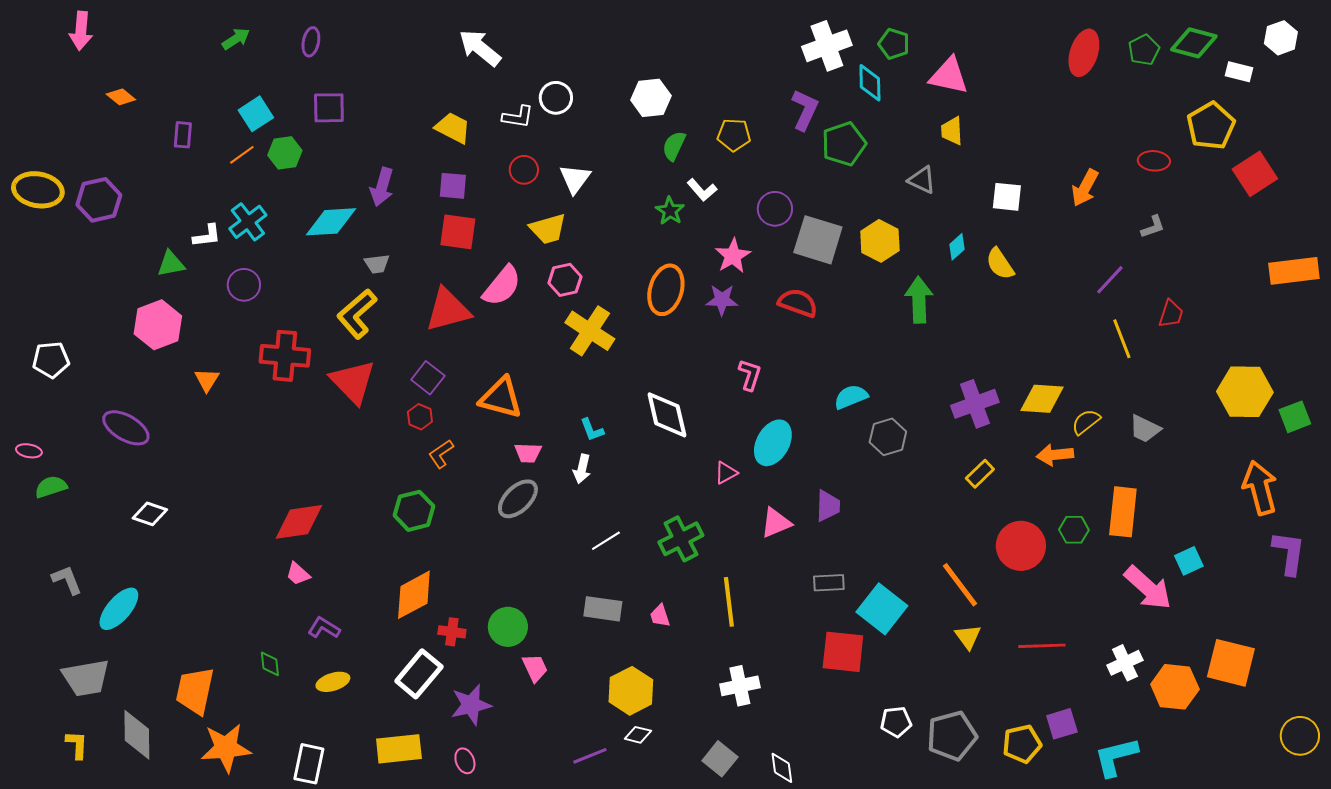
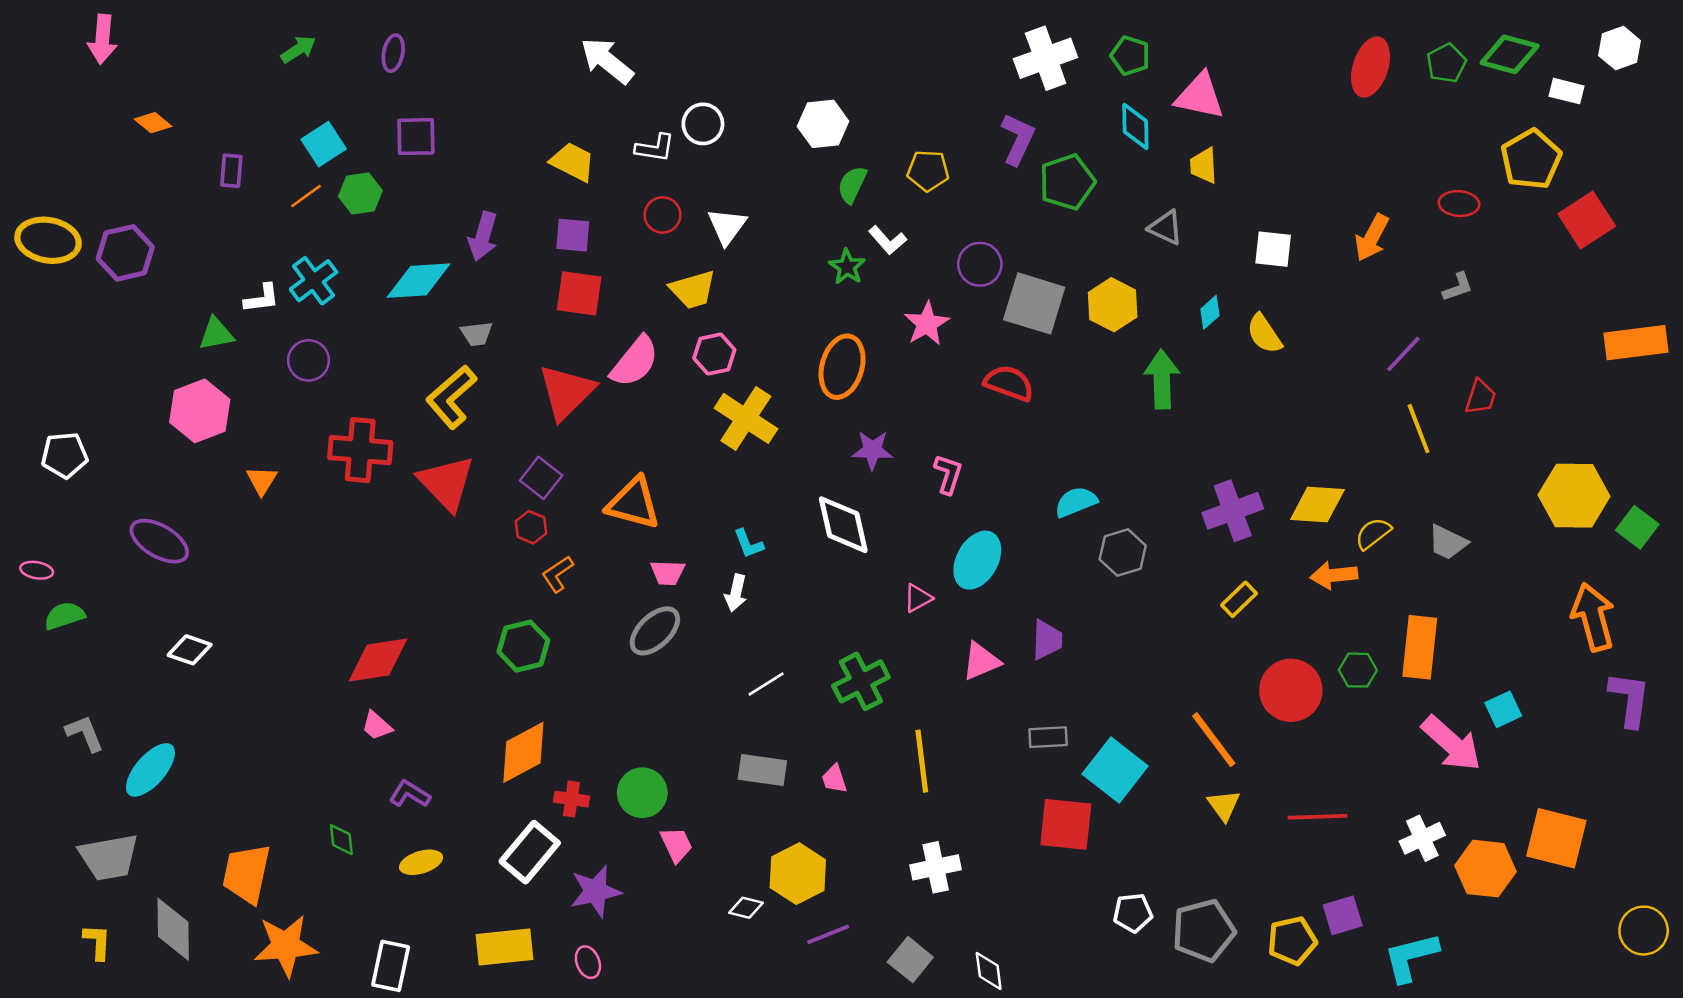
cyan diamond: (870, 83) -> (1135, 126), moved
purple star: (722, 300) -> (872, 450), moved
red triangle: (448, 310) -> (566, 392), turned -30
green square: (1295, 417) -> (1637, 527), turned -32
white diamond: (638, 735) -> (746, 908), moved
purple line: (590, 756) -> (828, 934), moved

